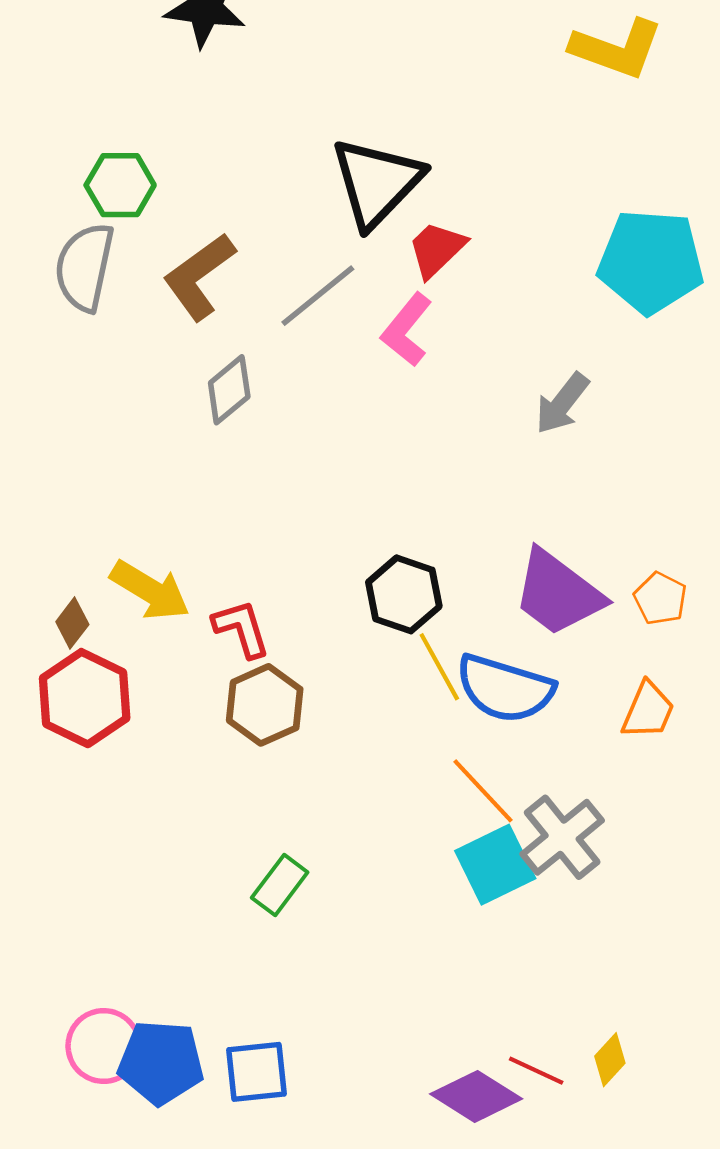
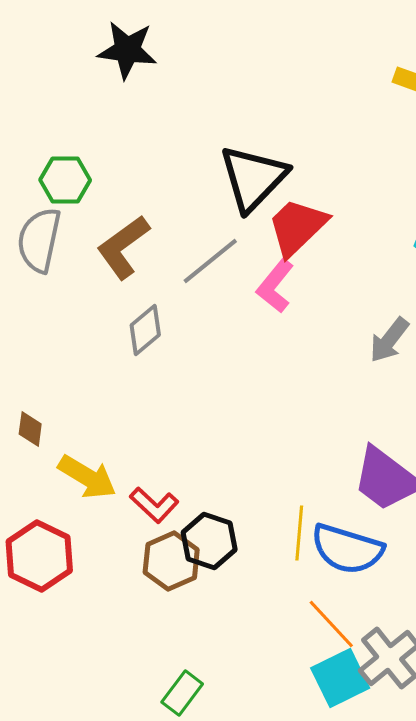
red trapezoid: (437, 249) -> (297, 227), size x1.4
black hexagon: (404, 594) -> (209, 541), moved
brown diamond: (72, 623) -> (30, 429), moved, turned -30
red L-shape: (241, 629) -> (154, 505), turned 150
yellow line: (439, 667) -> (299, 533), turned 34

